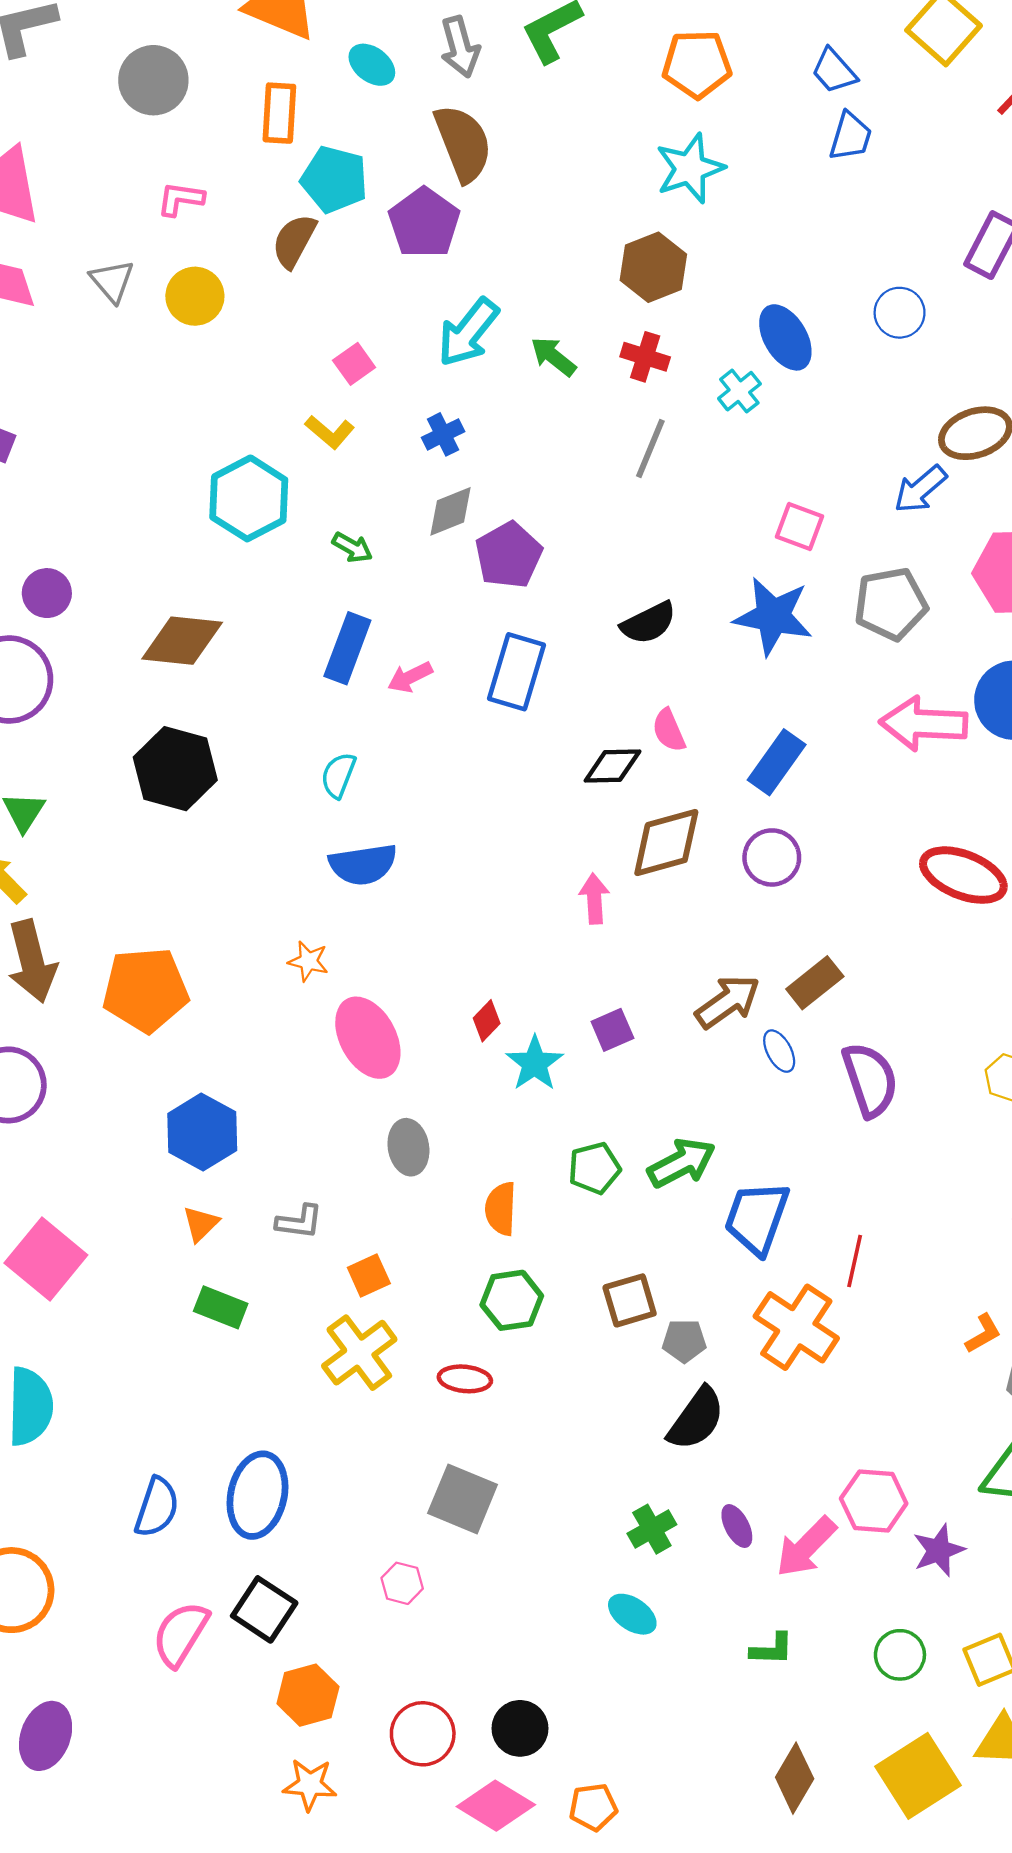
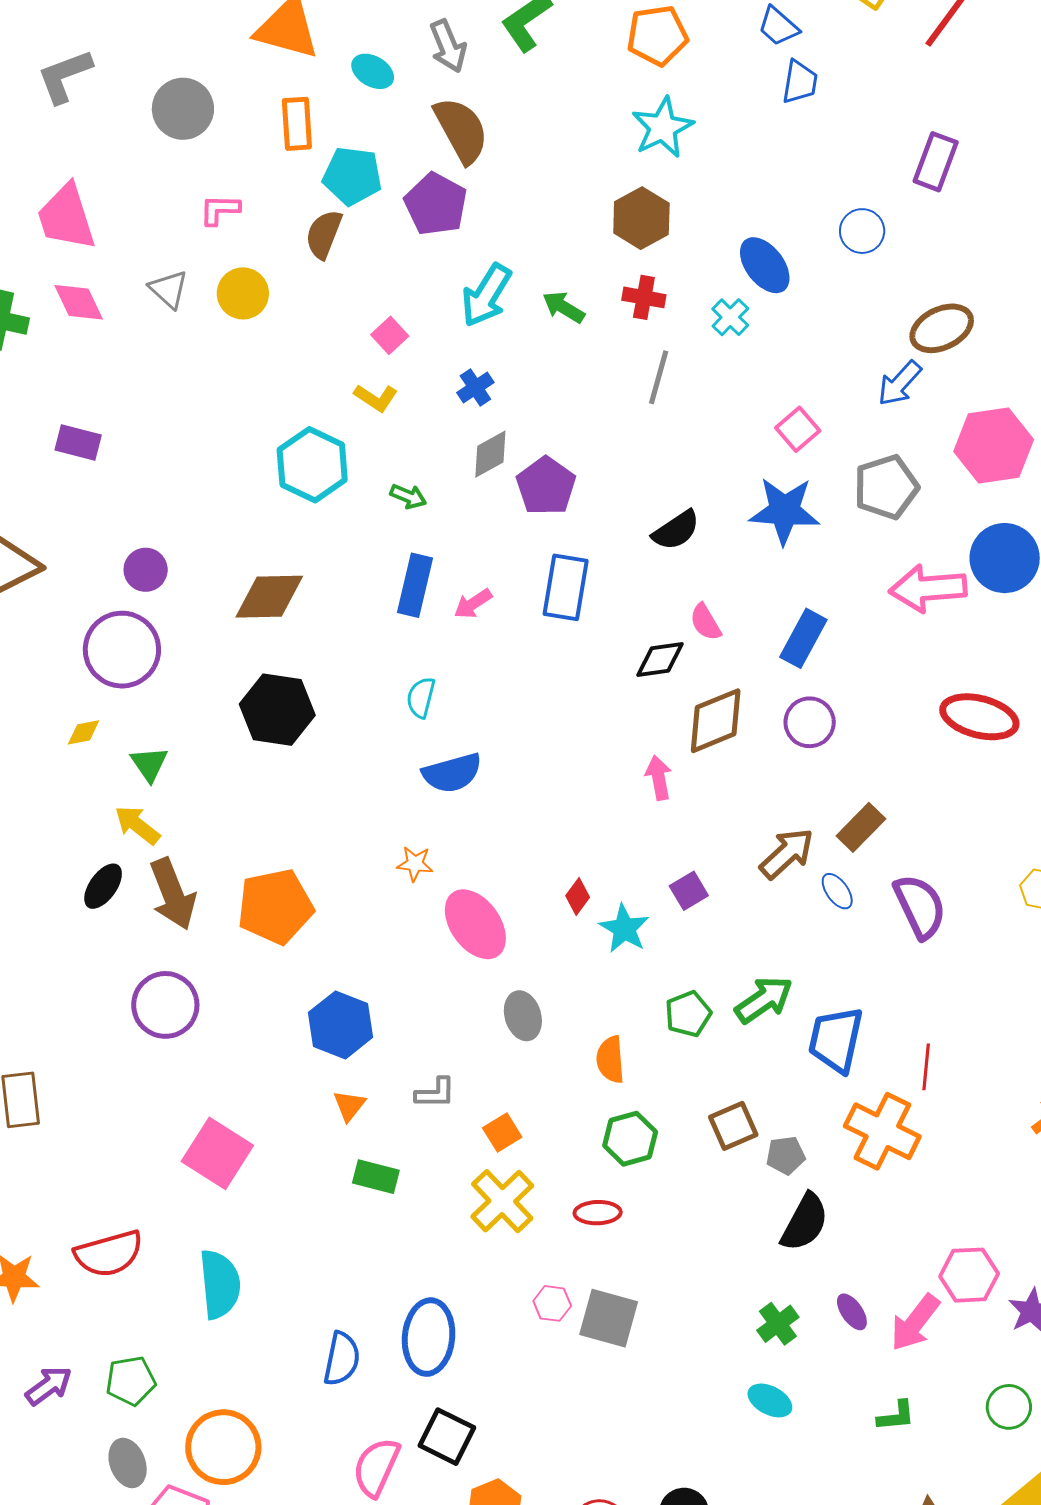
pink square: (799, 526) -> (798, 429), turned 36
pink hexagon: (402, 1583) -> (552, 1303), moved

